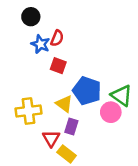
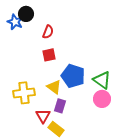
blue star: (40, 44) -> (15, 22), moved
red square: (58, 66) -> (49, 55), turned -32
pink circle: (111, 112) -> (102, 99), moved

